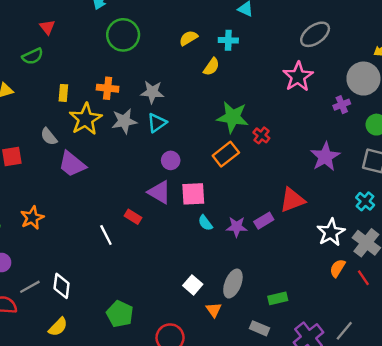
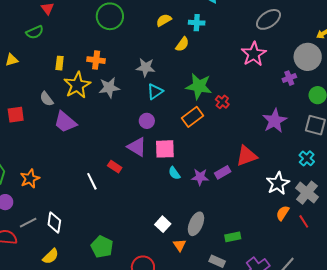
gray star: (152, 92) -> (146, 67), moved
cyan triangle: (157, 123) -> (155, 92), moved
orange star: (32, 218) -> (30, 179), moved

